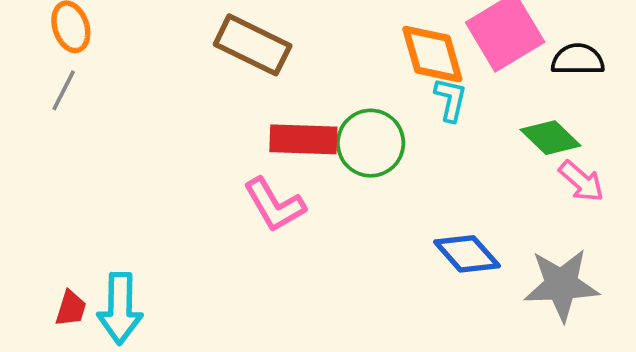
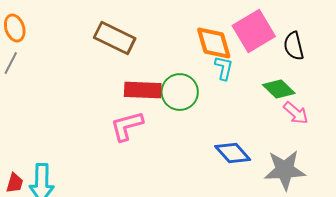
black semicircle: (578, 59) -> (294, 46), turned -104
pink L-shape: (274, 205) -> (127, 126), turned 105

